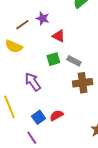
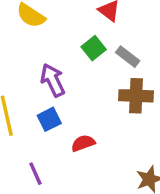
green square: (53, 59) -> (94, 48), turned -32
blue square: (39, 117) -> (49, 119), moved

